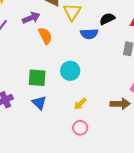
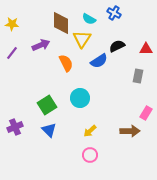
blue semicircle: (89, 34) -> (99, 61), turned -30
orange semicircle: (45, 36) -> (66, 63), moved
green square: (37, 78) -> (47, 105), turned -36

